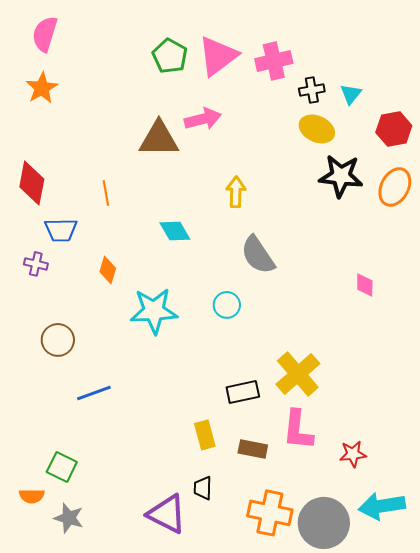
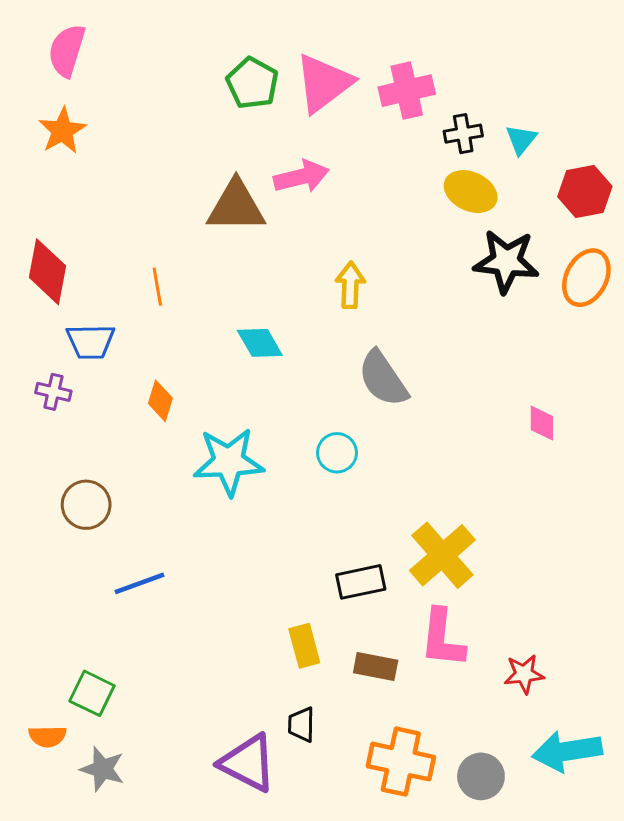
gray circle: (324, 523) -> (481, 776), size x0.6

